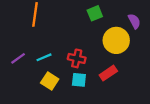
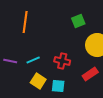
purple line: (18, 58) -> (10, 61), turned 48
cyan square: (79, 80) -> (58, 86), moved

